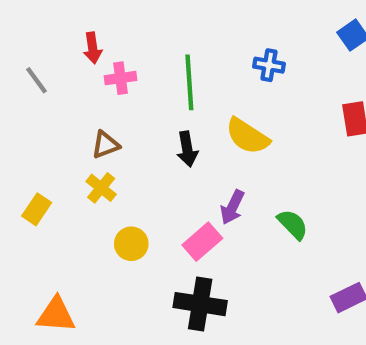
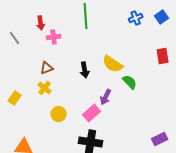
blue cross: (269, 65) -> (136, 18), moved, turned -32
green line: (189, 82) -> (86, 16), moved
green semicircle: (293, 224) -> (130, 82), moved

